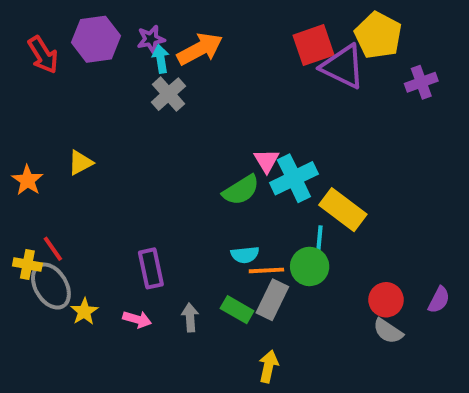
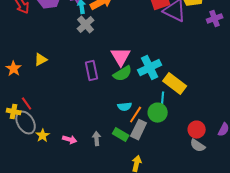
pink triangle: (266, 161) -> (121, 57), moved, size x1.5
purple rectangle: (151, 268) -> (92, 71), moved
orange line: (266, 270) -> (136, 115), turned -54

